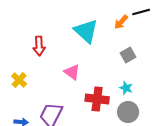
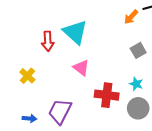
cyan triangle: (86, 31) -> (75, 32), moved

